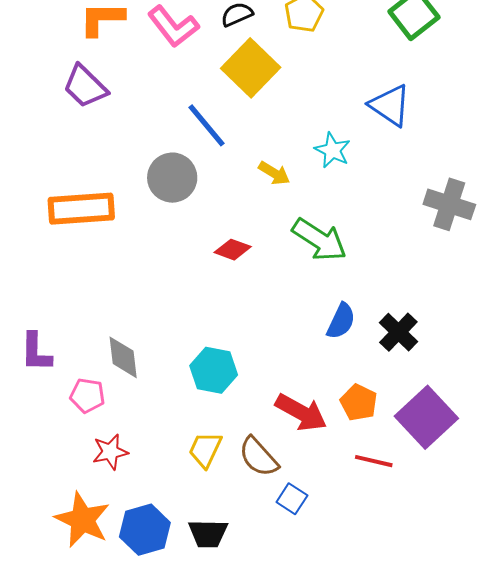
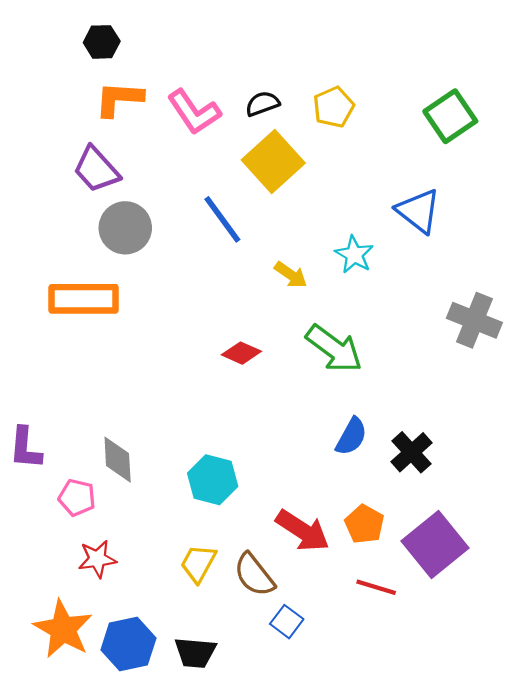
gray circle: (172, 178) -> (125, 228), moved

